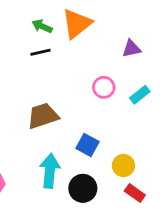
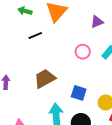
green arrow: (42, 26) -> (25, 11), moved

